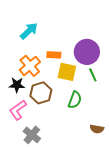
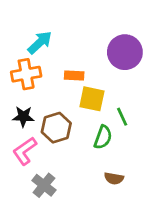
purple circle: (87, 52) -> (125, 52), moved
orange cross: (30, 66) -> (26, 74), moved, turned 30
green line: (93, 75) -> (122, 117), moved
brown semicircle: (97, 129) -> (114, 178), moved

